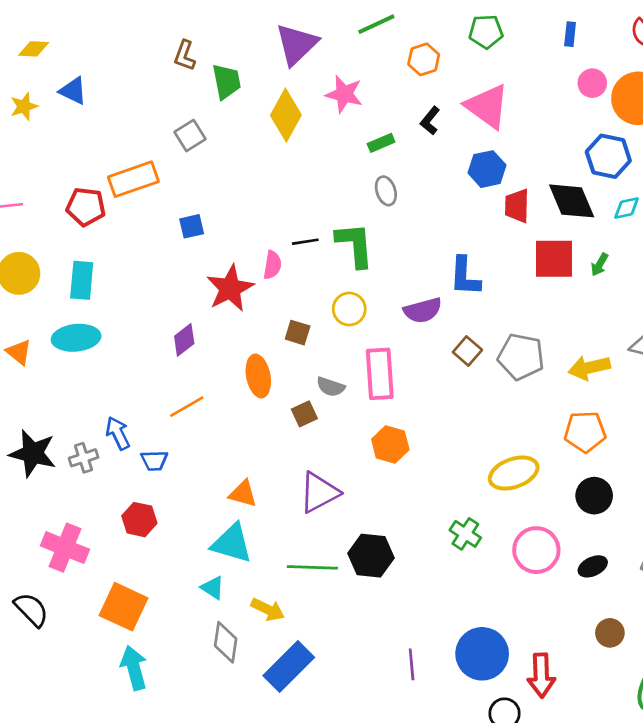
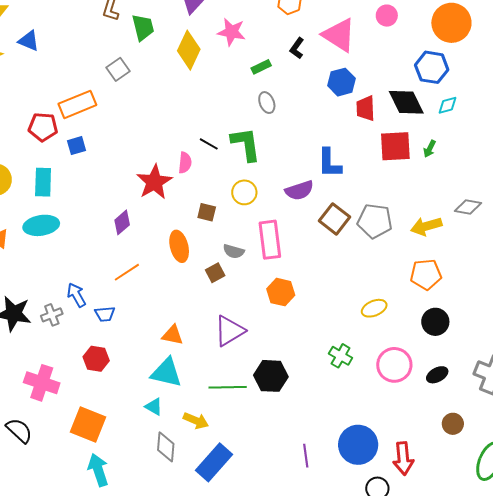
pink circle: (592, 83) -> (387, 16), moved
blue square: (192, 226) -> (76, 146), moved
black line: (305, 242) -> (209, 144), turned 42
brown square: (467, 351) -> (335, 219), size x1.4
yellow ellipse: (514, 473) -> (374, 308), size x0.7

